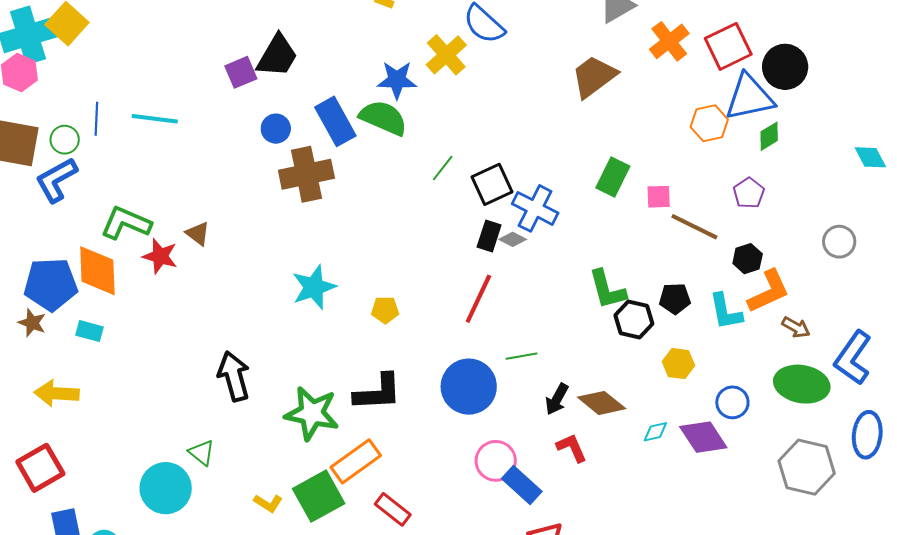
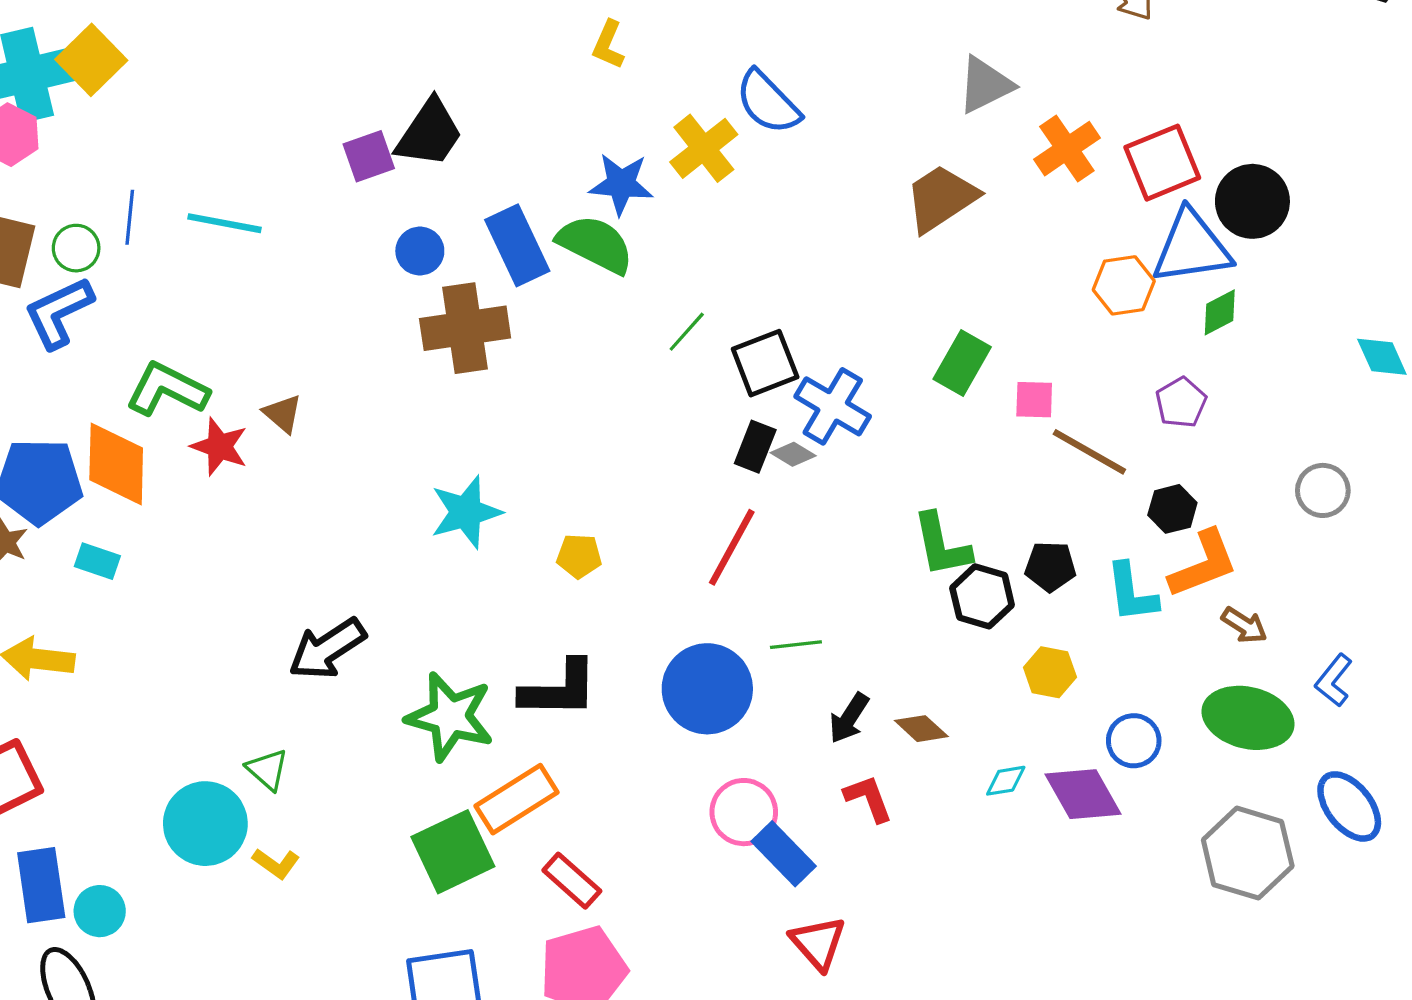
blue L-shape: (853, 358) -> (1334, 680), size x0.6
black arrow: (234, 376) -> (327, 649), turned -111
brown diamond: (602, 403) -> (921, 729), size x0.7
blue ellipse: (867, 435) -> (1349, 806), turned -48
yellow L-shape: (268, 503) -> (276, 863), moved

